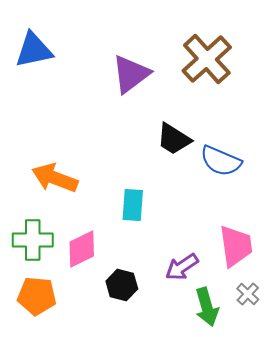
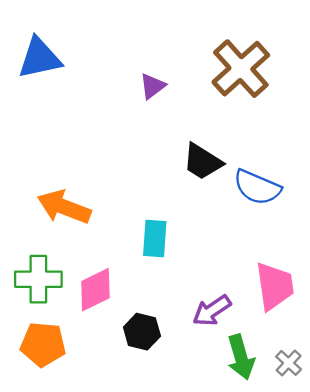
purple triangle: (131, 74) -> (152, 86), size x0.6
gray cross: (248, 294) -> (289, 363), moved

